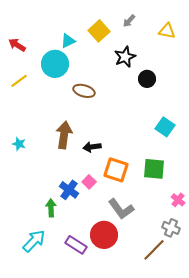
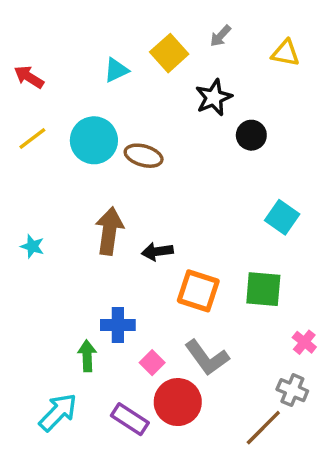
cyan circle: (55, 64) -> (94, 140), moved
pink square: (89, 182) -> (152, 363), moved
blue cross: (69, 190) -> (118, 325), turned -36

